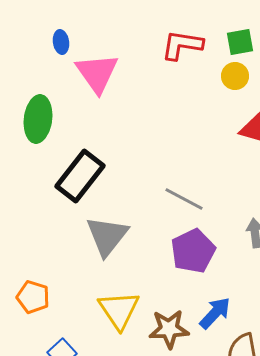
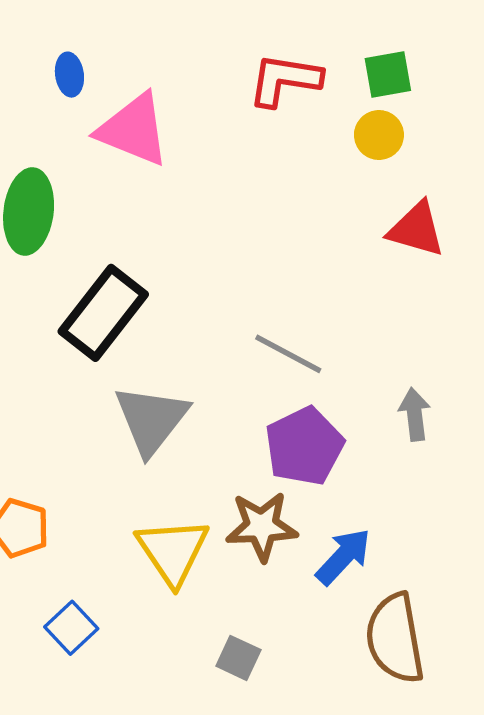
pink triangle: (97, 73) -> (134, 130), turned -33
brown star: (169, 329) -> (262, 526), moved

